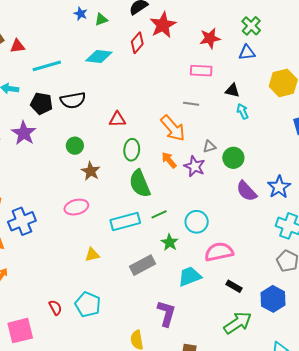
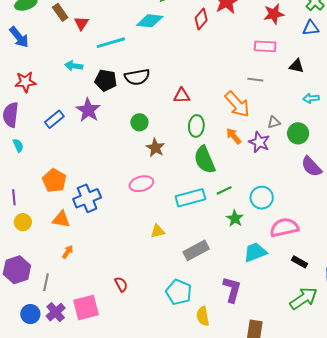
red triangle: (17, 46) -> (81, 23), turned -49
cyan diamond: (99, 56) -> (150, 21), moved
cyan arrow: (243, 111) -> (311, 98), moved, turned -70
gray rectangle: (143, 265) -> (196, 250), moved
cyan pentagon: (88, 304) -> (179, 292), moved

